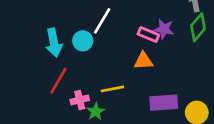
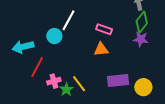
purple star: (164, 29) -> (141, 39), moved
cyan arrow: (54, 43) -> (23, 47), moved, turned 90
yellow line: (112, 89) -> (79, 84), moved, turned 66

